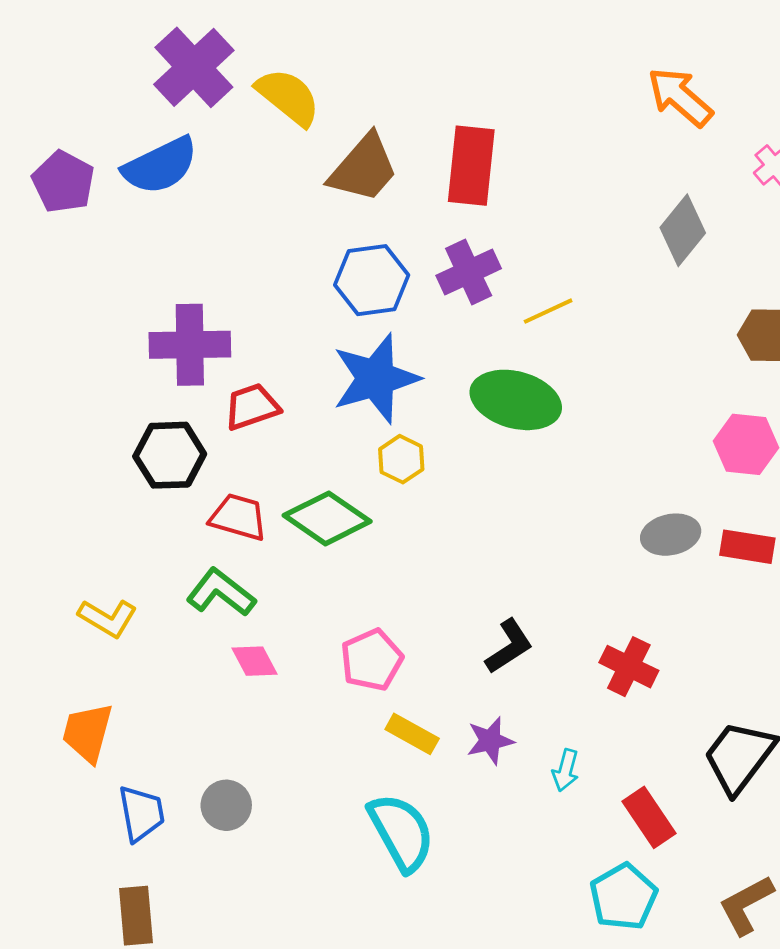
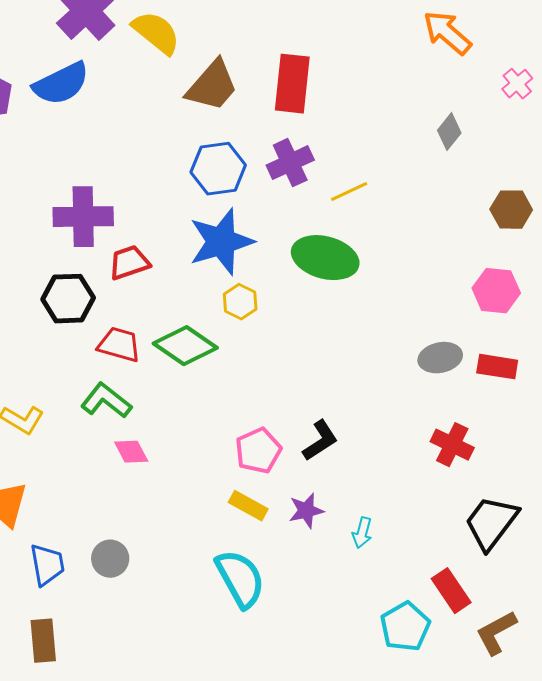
gray diamond: (683, 230) -> (449, 132), size x0.7
pink pentagon: (372, 660) -> (258, 451), moved
red cross: (629, 667) -> (452, 445), moved
red rectangle: (649, 817) -> (451, 591), moved

